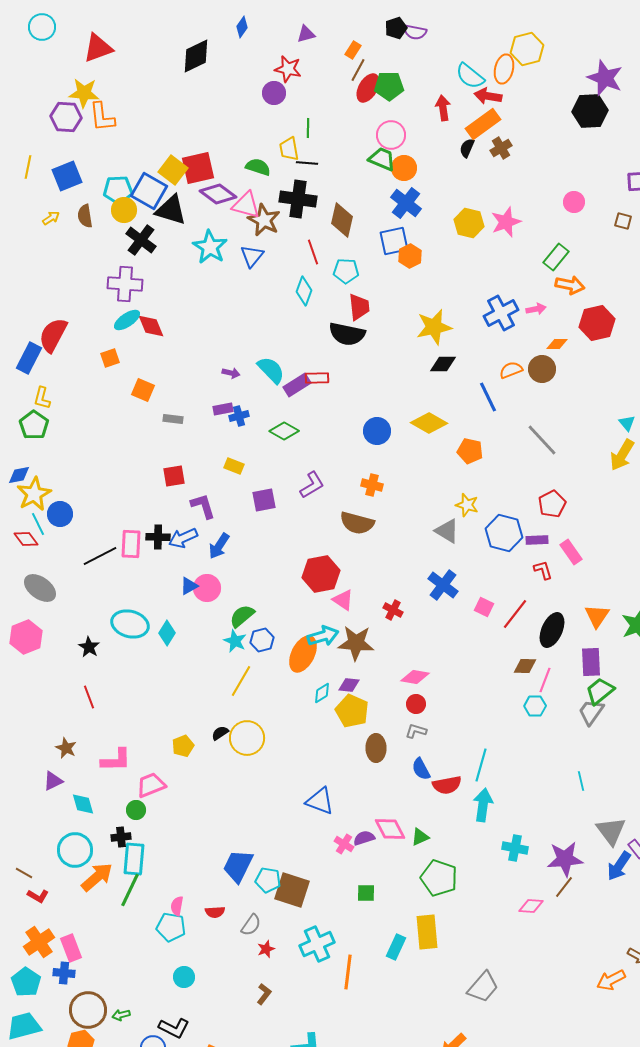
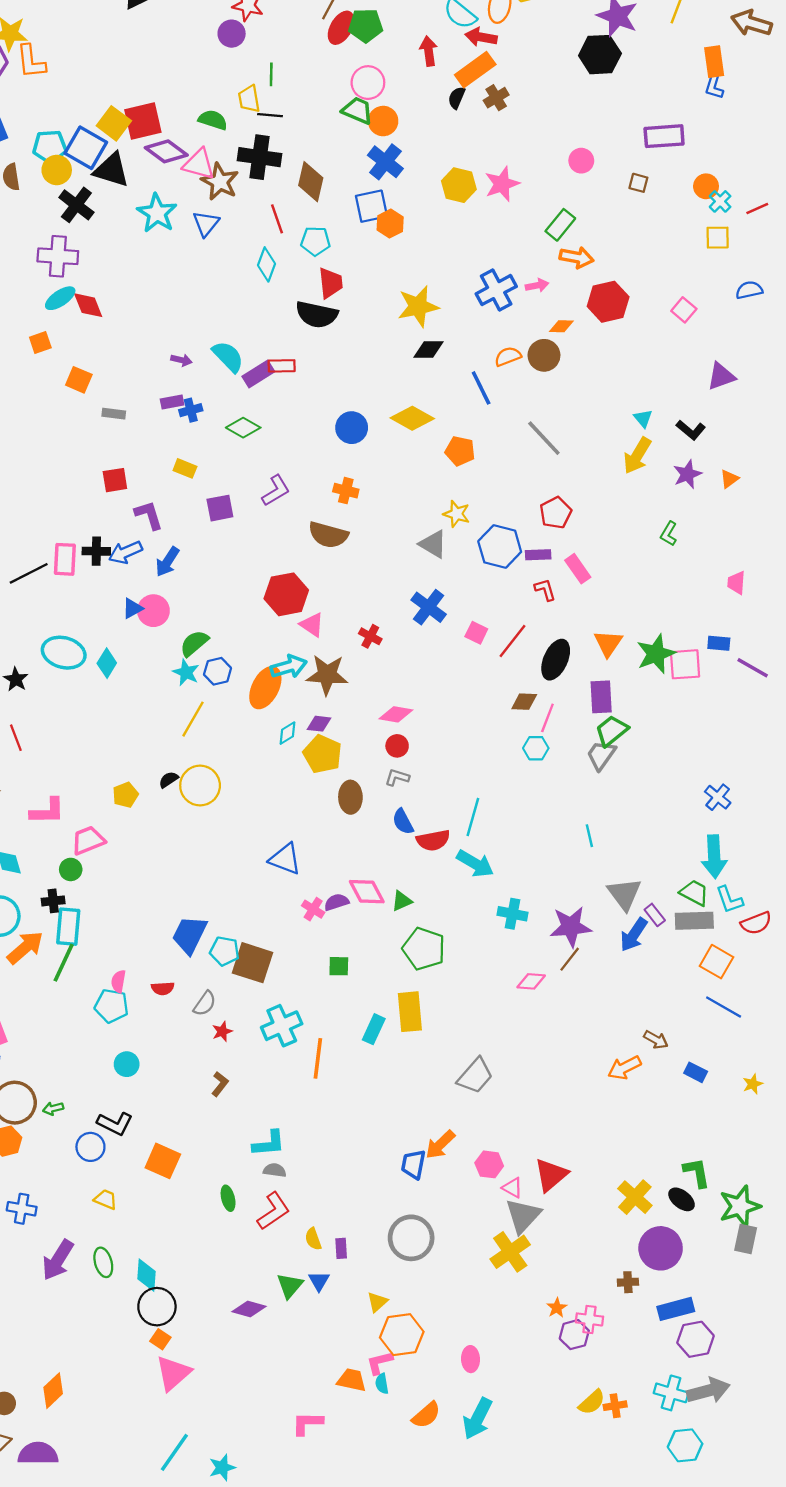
cyan arrow: (483, 805) -> (475, 864), turned 112

